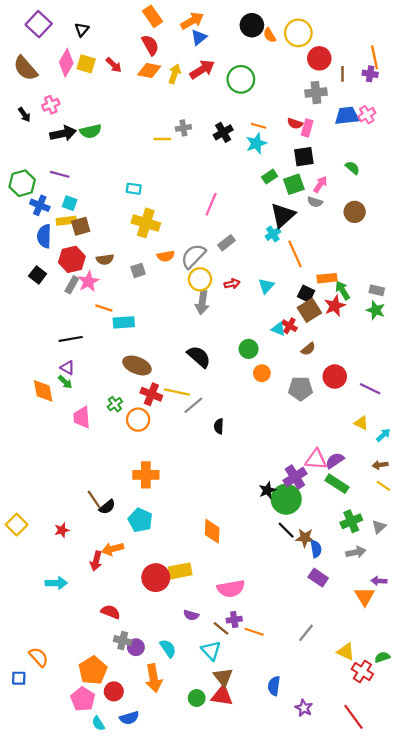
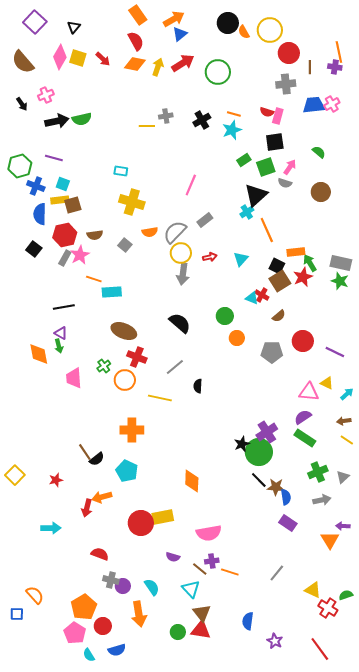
gray square: (138, 270) -> (125, 245), turned -32
gray rectangle: (377, 290) -> (341, 263), size x1.5
green arrow: (65, 382) -> (59, 346), turned 32
yellow line: (177, 392) -> (160, 398), moved
pink triangle: (316, 459) -> (309, 392), moved

